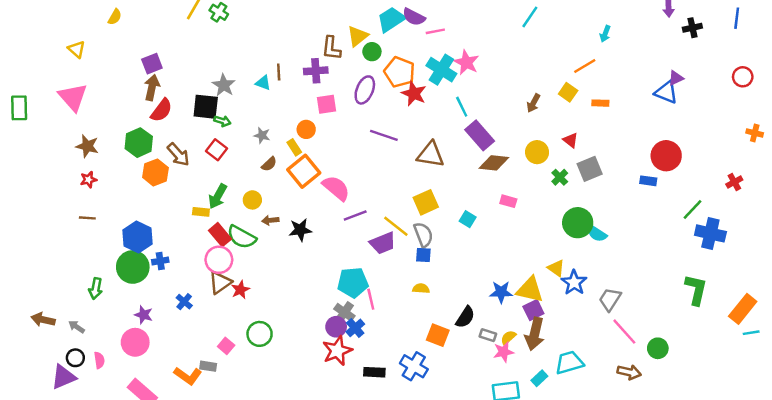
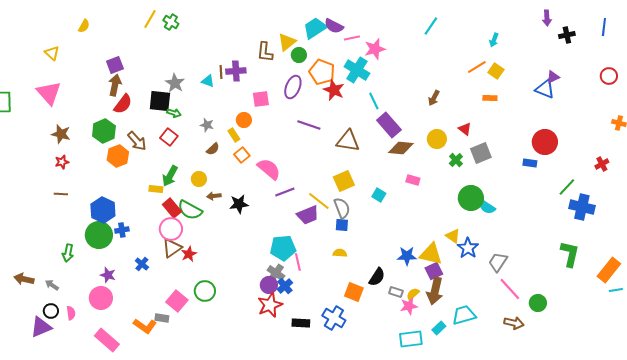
pink star: (466, 62) -> (375, 49), moved, turned 30
purple cross: (316, 71) -> (236, 71), moved
yellow square: (568, 92) -> (496, 71), moved
orange square: (304, 171) -> (242, 155), size x0.6
pink square: (226, 346) -> (177, 301), size x1.5

